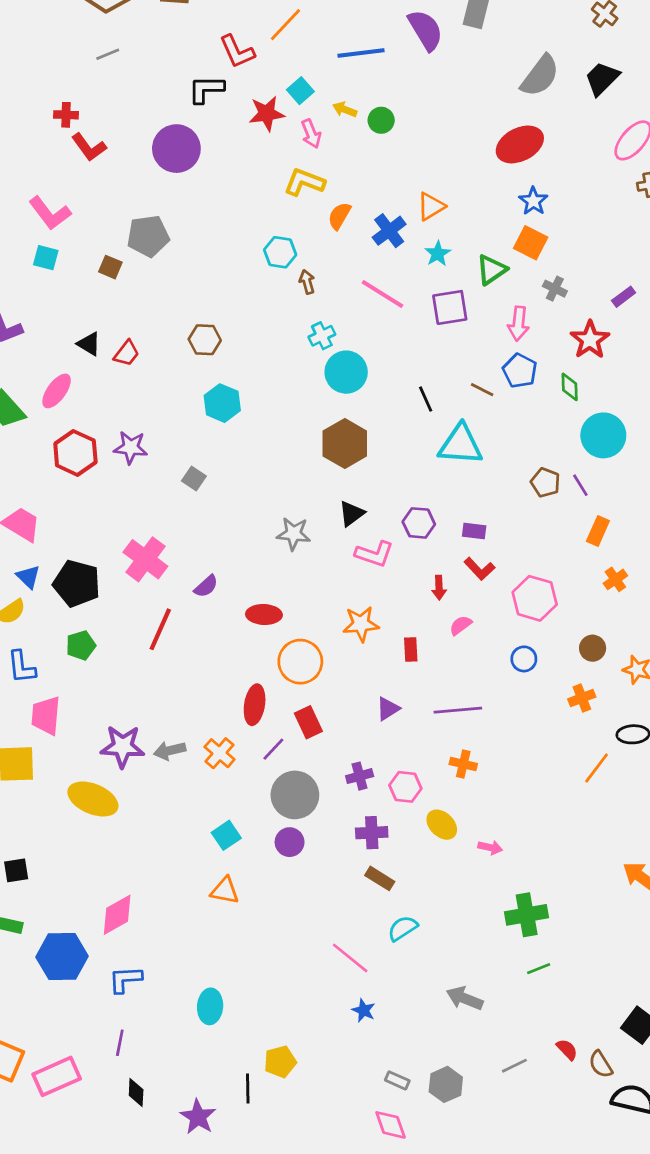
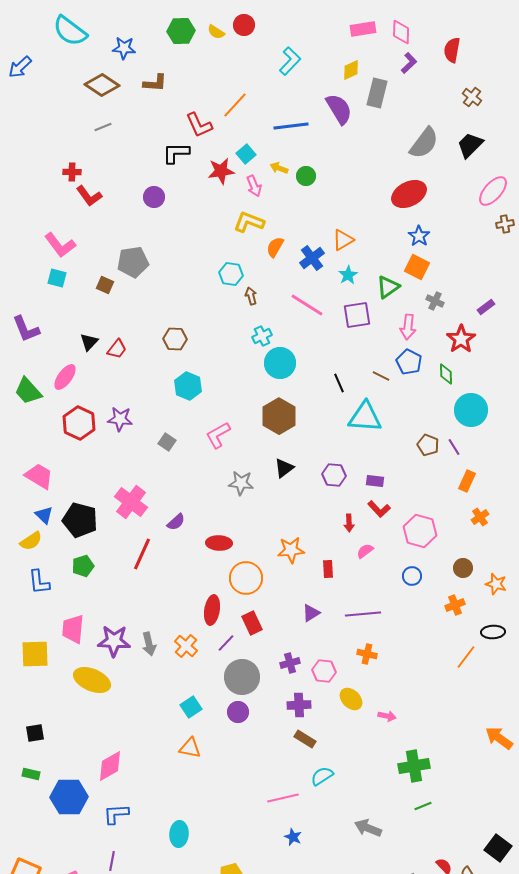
purple circle: (176, 149) -> (154, 197), size x0.6
black triangle: (89, 344) -> (89, 342), turned 42
pink L-shape: (374, 554) -> (218, 435), moved, turned 132
pink trapezoid: (46, 715) -> (73, 629), moved
gray arrow: (170, 751) -> (149, 644), turned -90
pink line: (350, 958) -> (283, 798), turned -52

